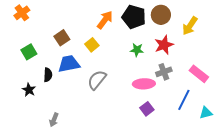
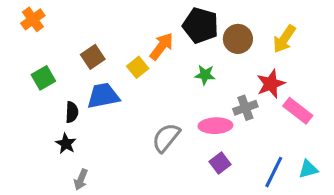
brown circle: (161, 15) -> (238, 39), moved
orange arrow: (105, 20) -> (162, 46), moved
red star: (164, 45) -> (271, 84), moved
gray semicircle: (97, 80) -> (166, 138), moved
black star: (29, 90) -> (66, 144), moved
blue line: (184, 100) -> (274, 172), moved

